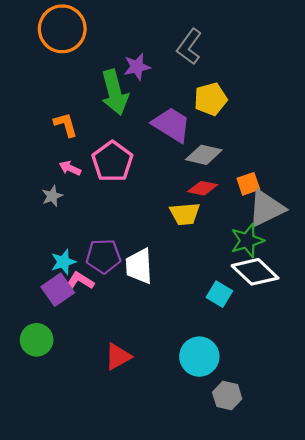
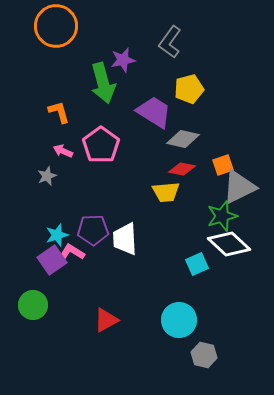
cyan square: (219, 294) -> (197, 264), turned 35

